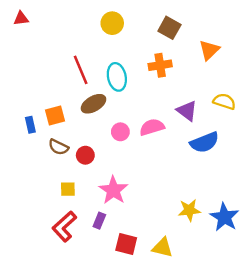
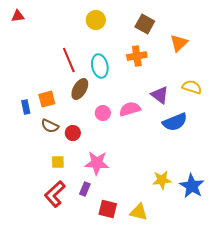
brown ellipse: (93, 104) -> (80, 89), turned -30
pink star: (113, 190) -> (97, 163), turned -30

